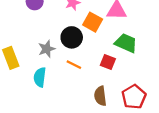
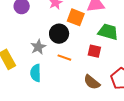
brown semicircle: (100, 96) -> (92, 82), turned -36

